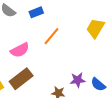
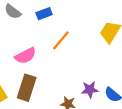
brown rectangle: (21, 79) -> (27, 88), turned -35

